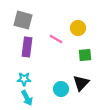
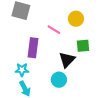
purple rectangle: (27, 47) -> (33, 48), moved
black triangle: (81, 83) -> (67, 60), moved

